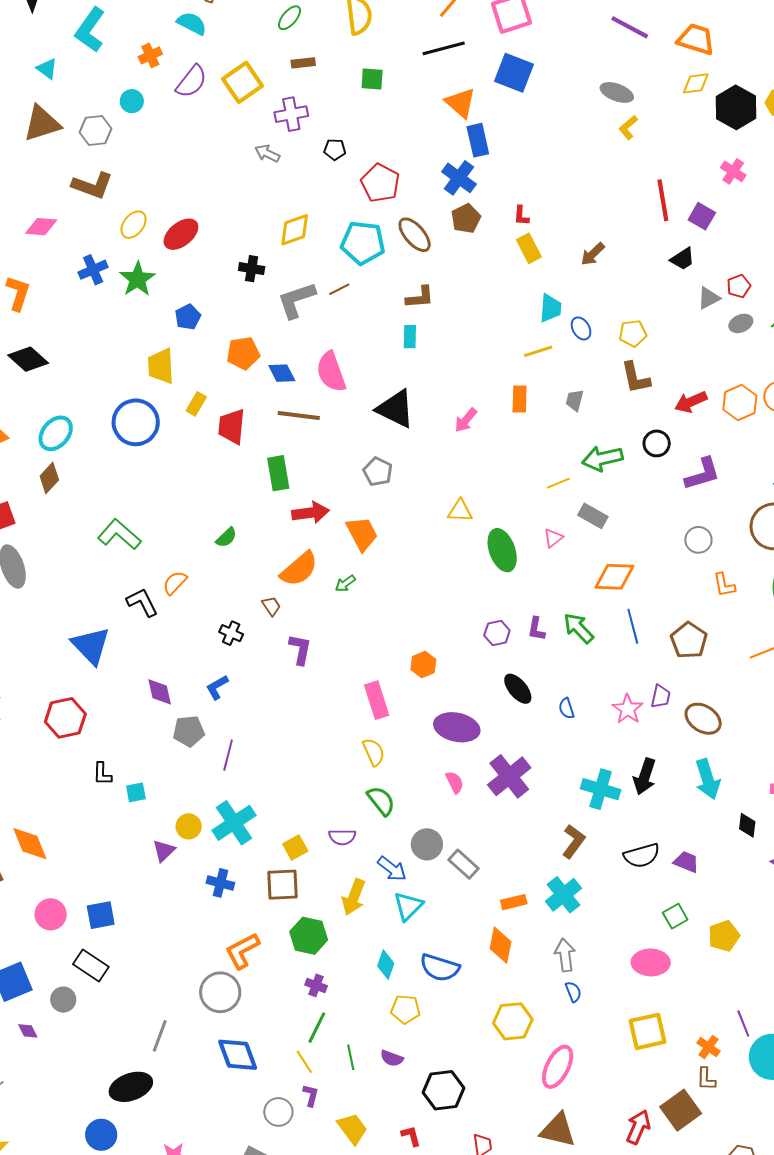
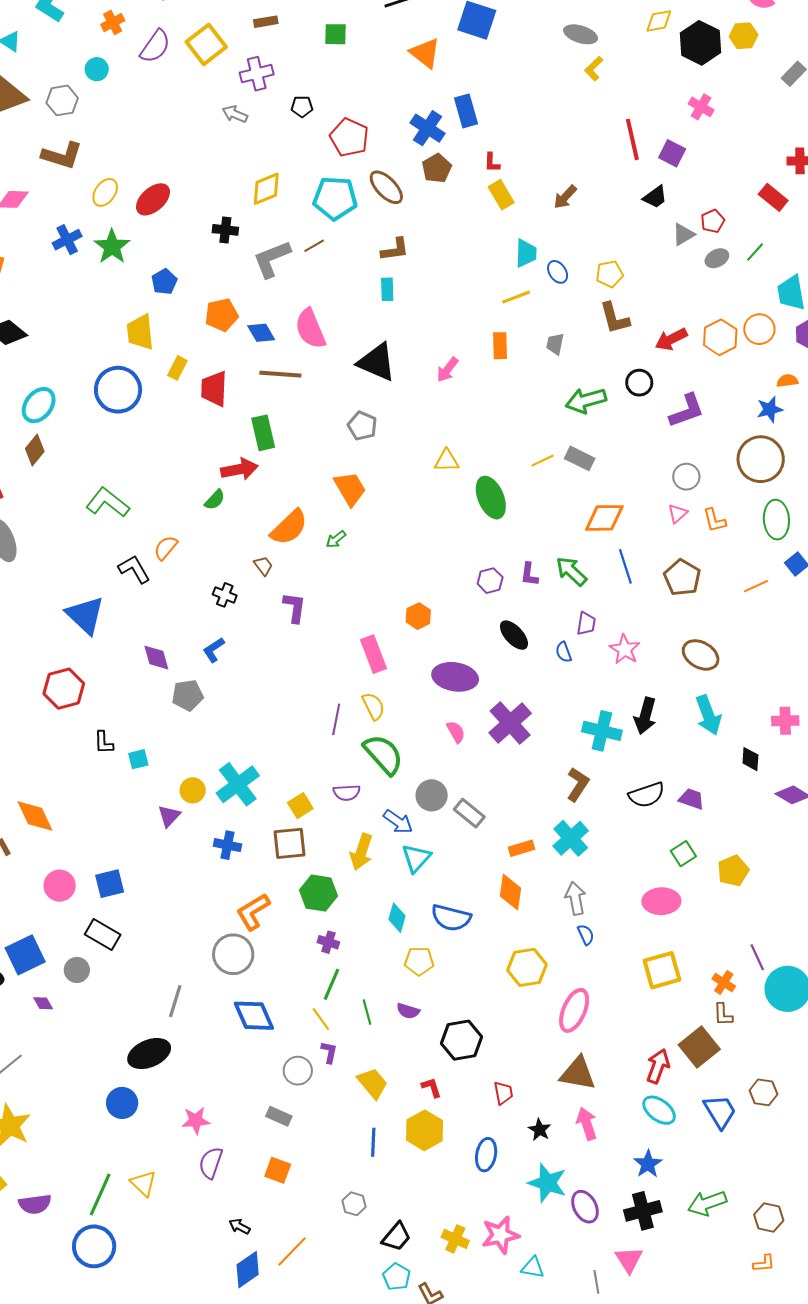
blue rectangle: (478, 140) -> (466, 111), moved
yellow line: (558, 483) -> (543, 461), moved
red arrow: (310, 513) -> (239, 469), moved
pink triangle: (553, 538) -> (678, 513), moved
purple trapezoid: (661, 696) -> (586, 624), moved
purple line: (228, 755) -> (336, 719), moved
green semicircle: (381, 801) -> (383, 754), size x1.4

